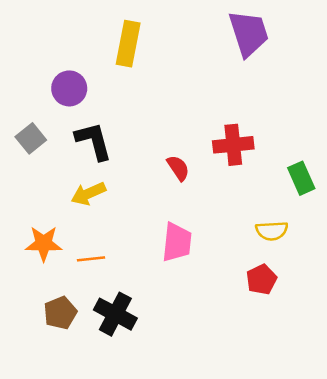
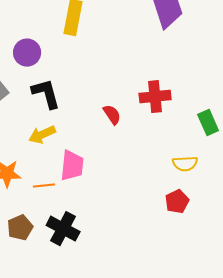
pink trapezoid: (177, 242) -> (72, 166), moved

